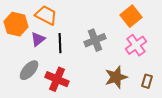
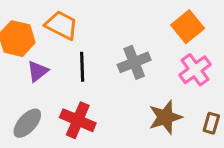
purple triangle: (38, 39) -> (38, 71), moved
gray ellipse: (29, 70) -> (27, 123), moved

